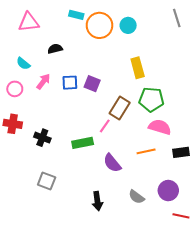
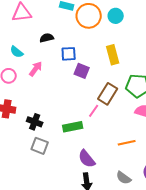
yellow rectangle: (138, 68) -> (113, 55), moved
blue square: (70, 83) -> (69, 54), moved
orange line: (146, 151) -> (127, 143), moved
purple semicircle: (112, 163) -> (87, 159), moved
gray square: (47, 181) -> (40, 146), moved

